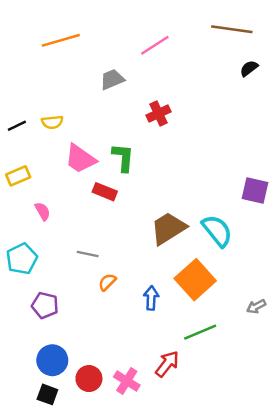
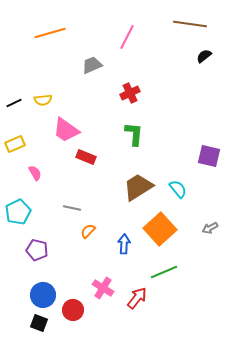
pink line: (155, 45) -> (127, 37), turned -30
green L-shape: (123, 158) -> (134, 134), moved
cyan semicircle: (217, 231) -> (178, 189), size x0.7
gray arrow: (256, 306) -> (210, 228), moved
pink cross: (127, 381) -> (103, 288), moved

